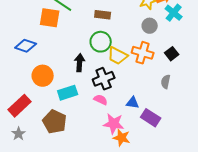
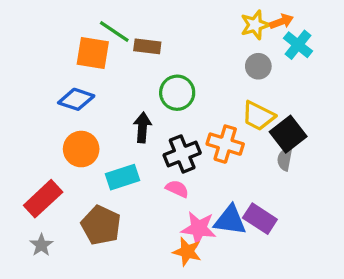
brown rectangle: (103, 15) -> (147, 46), moved
blue diamond: (26, 46) -> (76, 99), moved
orange cross: (143, 53) -> (225, 144), moved
black square: (172, 54) -> (288, 134), moved, size x1.5
yellow trapezoid: (118, 56) -> (258, 116), moved
blue triangle: (133, 103) -> (230, 220), moved, size x1.5
orange star: (122, 138) -> (187, 252), moved

